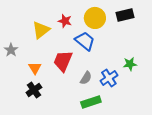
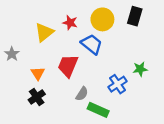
black rectangle: (125, 15) -> (135, 16), turned -60
gray semicircle: (86, 78) -> (82, 94), moved
green rectangle: (91, 102) -> (98, 110), turned 42

